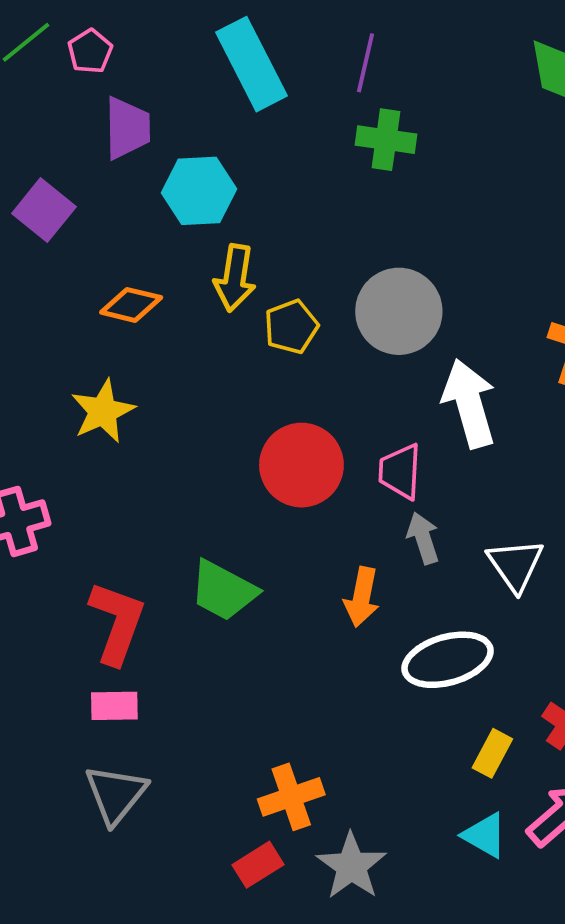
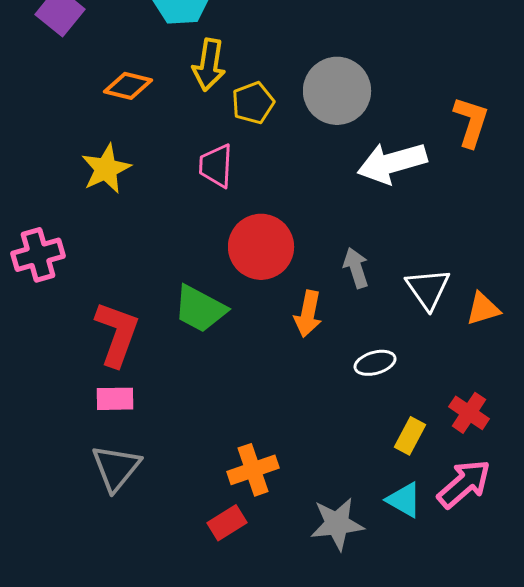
white arrow: (469, 404) -> (392, 163), turned -90
red circle: (301, 465) -> (261, 247), moved
pink trapezoid: (400, 471) -> (216, 166), moved
white ellipse: (448, 660) -> (375, 363), size x0.6
gray star: (351, 866) -> (337, 524), moved, turned 30

